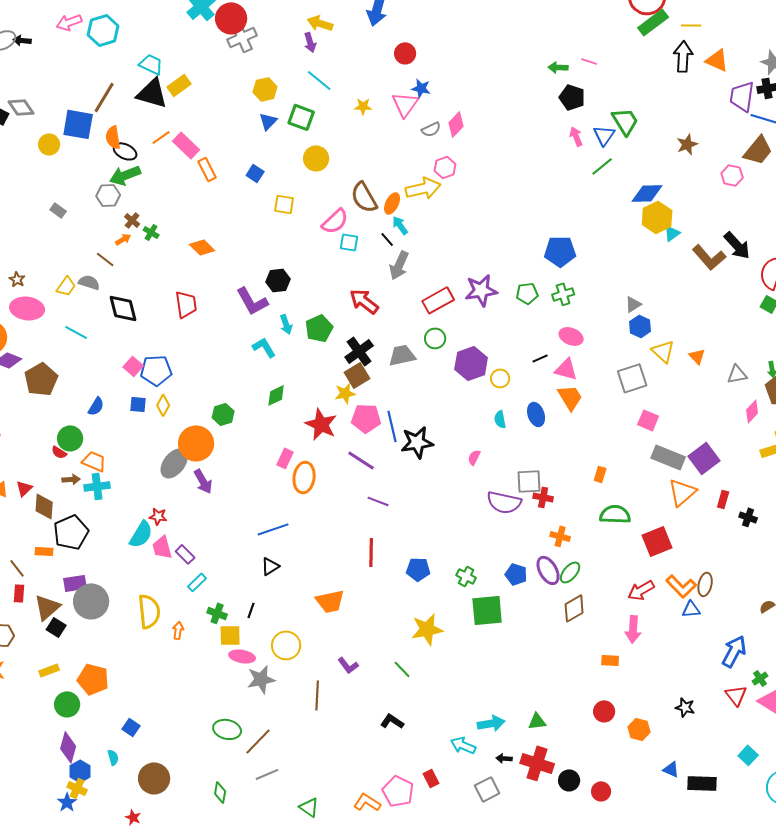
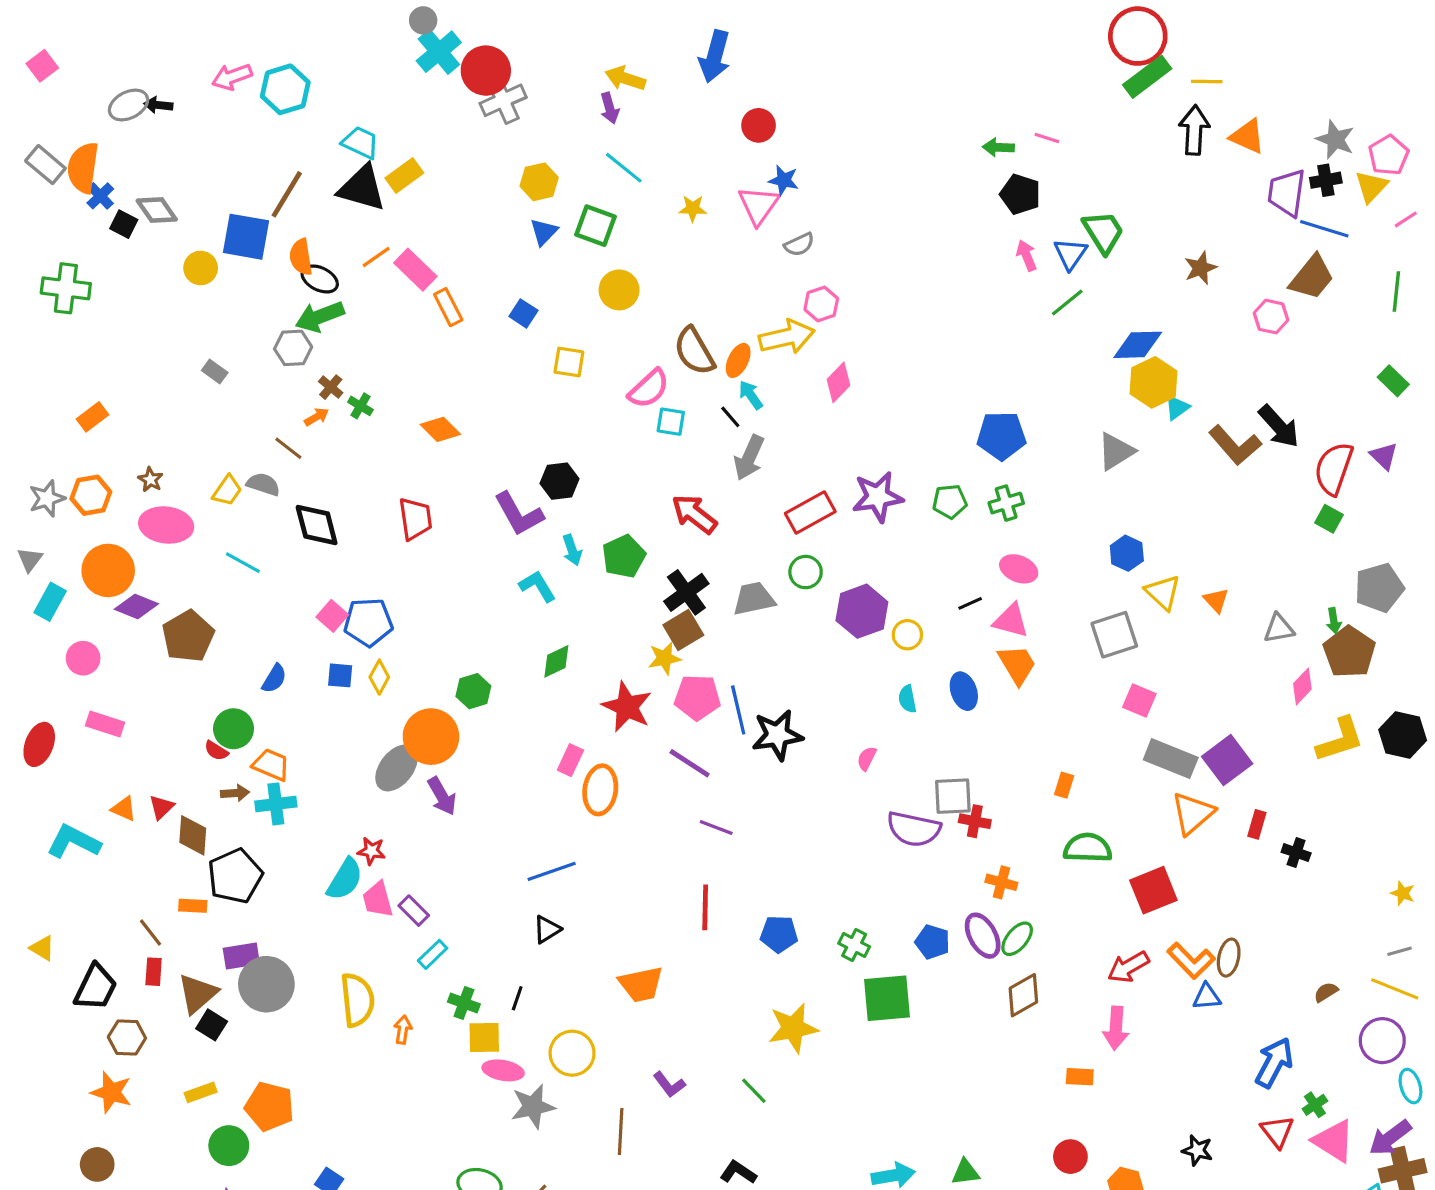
pink diamond: (456, 124) -> (838, 382), moved
gray triangle: (633, 304) -> (1116, 451), moved, size x1.5

